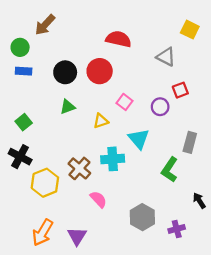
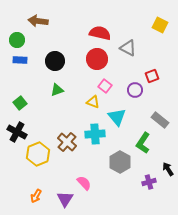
brown arrow: (45, 25) -> (38, 21), turned 54
gray triangle: (166, 57) -> (128, 48), moved
red circle: (100, 71) -> (97, 59), moved
yellow triangle: (101, 121) -> (93, 102), moved, turned 40
gray rectangle: (190, 142) -> (160, 120), turned -66
pink semicircle: (98, 199) -> (84, 183), moved
gray hexagon: (142, 217) -> (120, 162), moved
purple cross: (177, 229) -> (149, 182), moved
orange arrow: (43, 233) -> (36, 196), size x0.6

